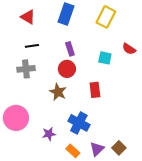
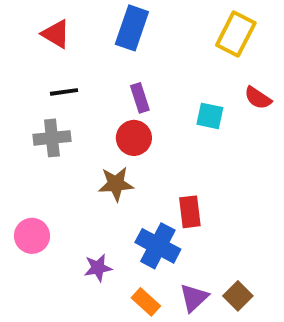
yellow rectangle: (106, 17) -> (236, 34), moved
red rectangle: (95, 90) -> (190, 212), moved
brown star: (58, 92) -> (116, 184), turned -30
pink circle: (16, 118) -> (32, 236), size x0.7

